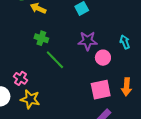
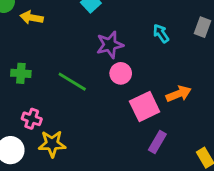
green cross: (41, 38) -> (21, 73), moved
pink circle: (103, 58) -> (121, 73), moved
orange arrow: (127, 87) -> (179, 94), turned -102

